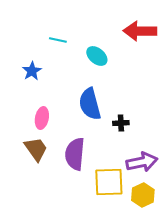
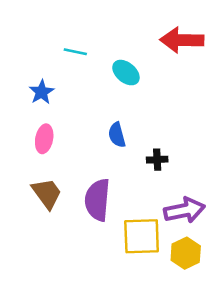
blue semicircle: (90, 104) -> (117, 135), size x0.6
pink ellipse: (42, 118) -> (44, 139), moved

